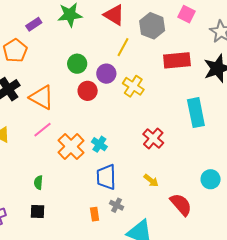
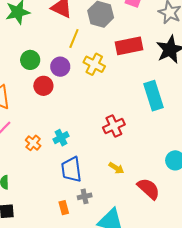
yellow cross: (133, 86) -> (94, 64), moved
red cross: (153, 138) -> (114, 126), turned 30
cyan cross: (99, 144) -> (61, 138), turned 35
orange cross: (71, 146) -> (33, 143), size x0.6
gray cross: (117, 205) -> (85, 196), turned -32

